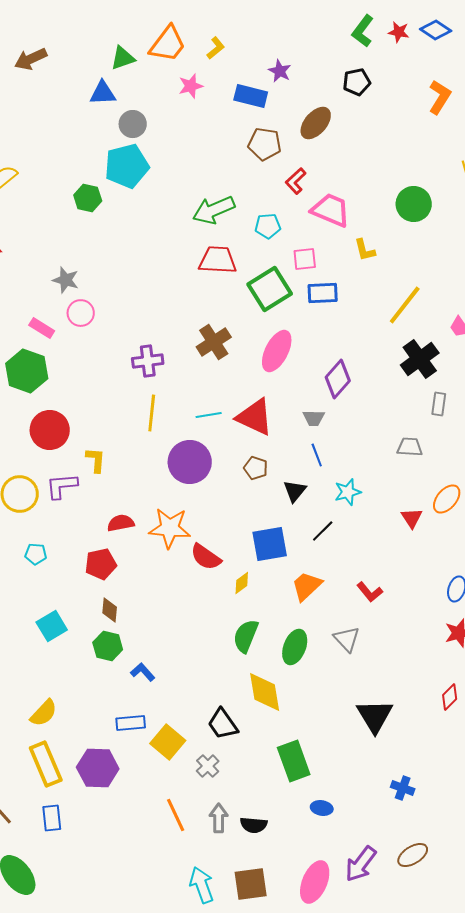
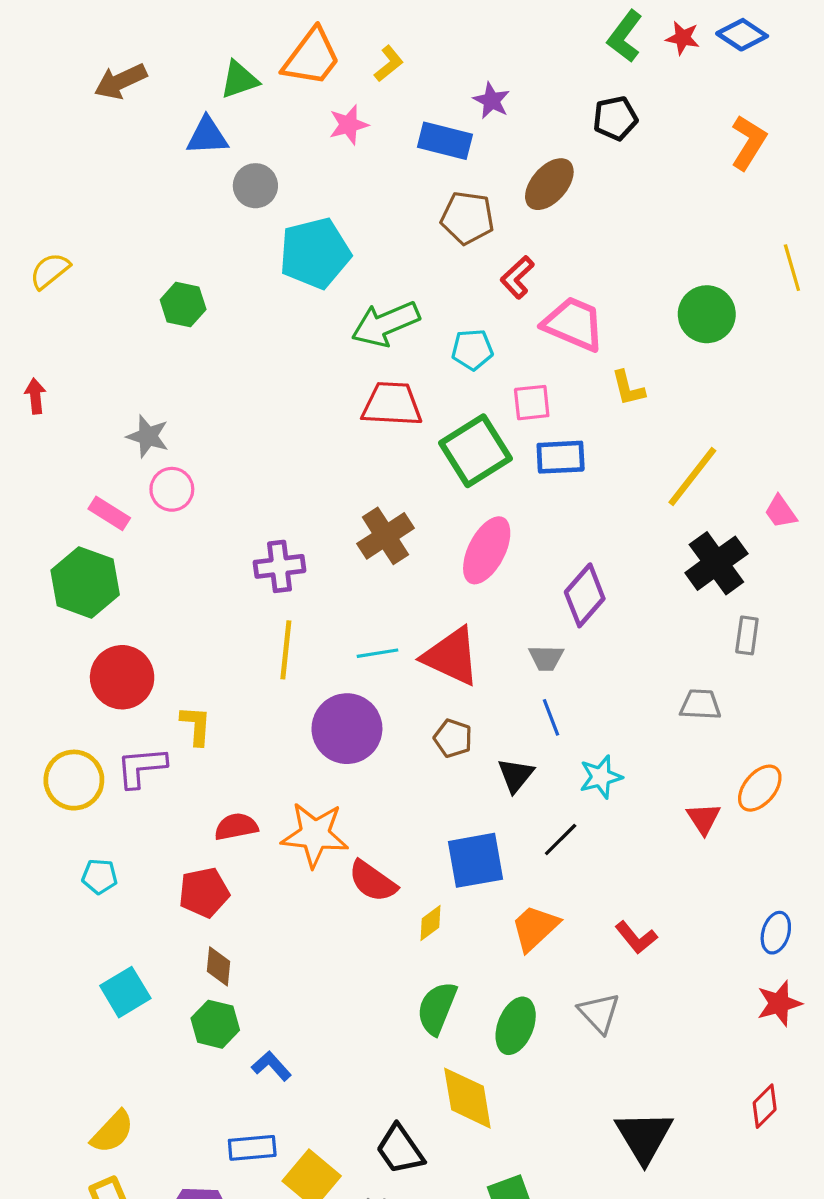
brown arrow: (31, 59) -> (120, 81), moved
cyan pentagon: (127, 166) -> (315, 253), moved

